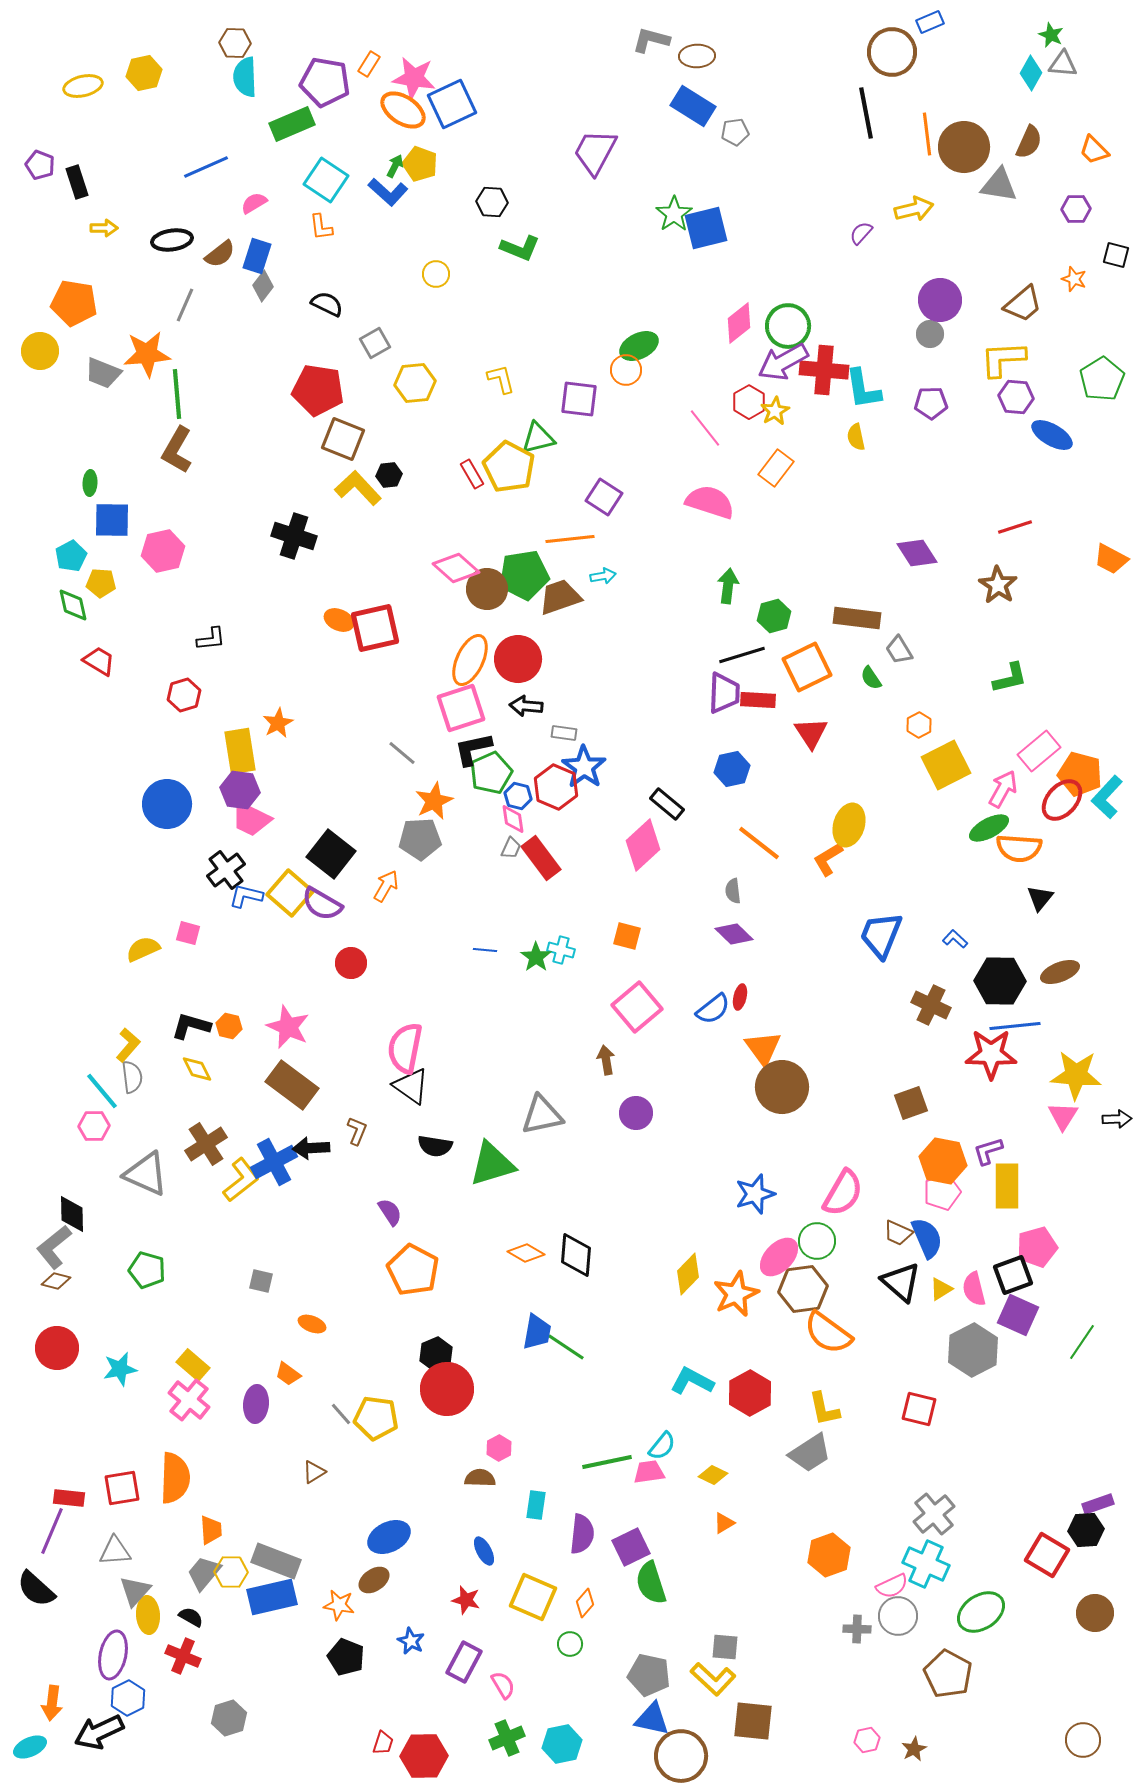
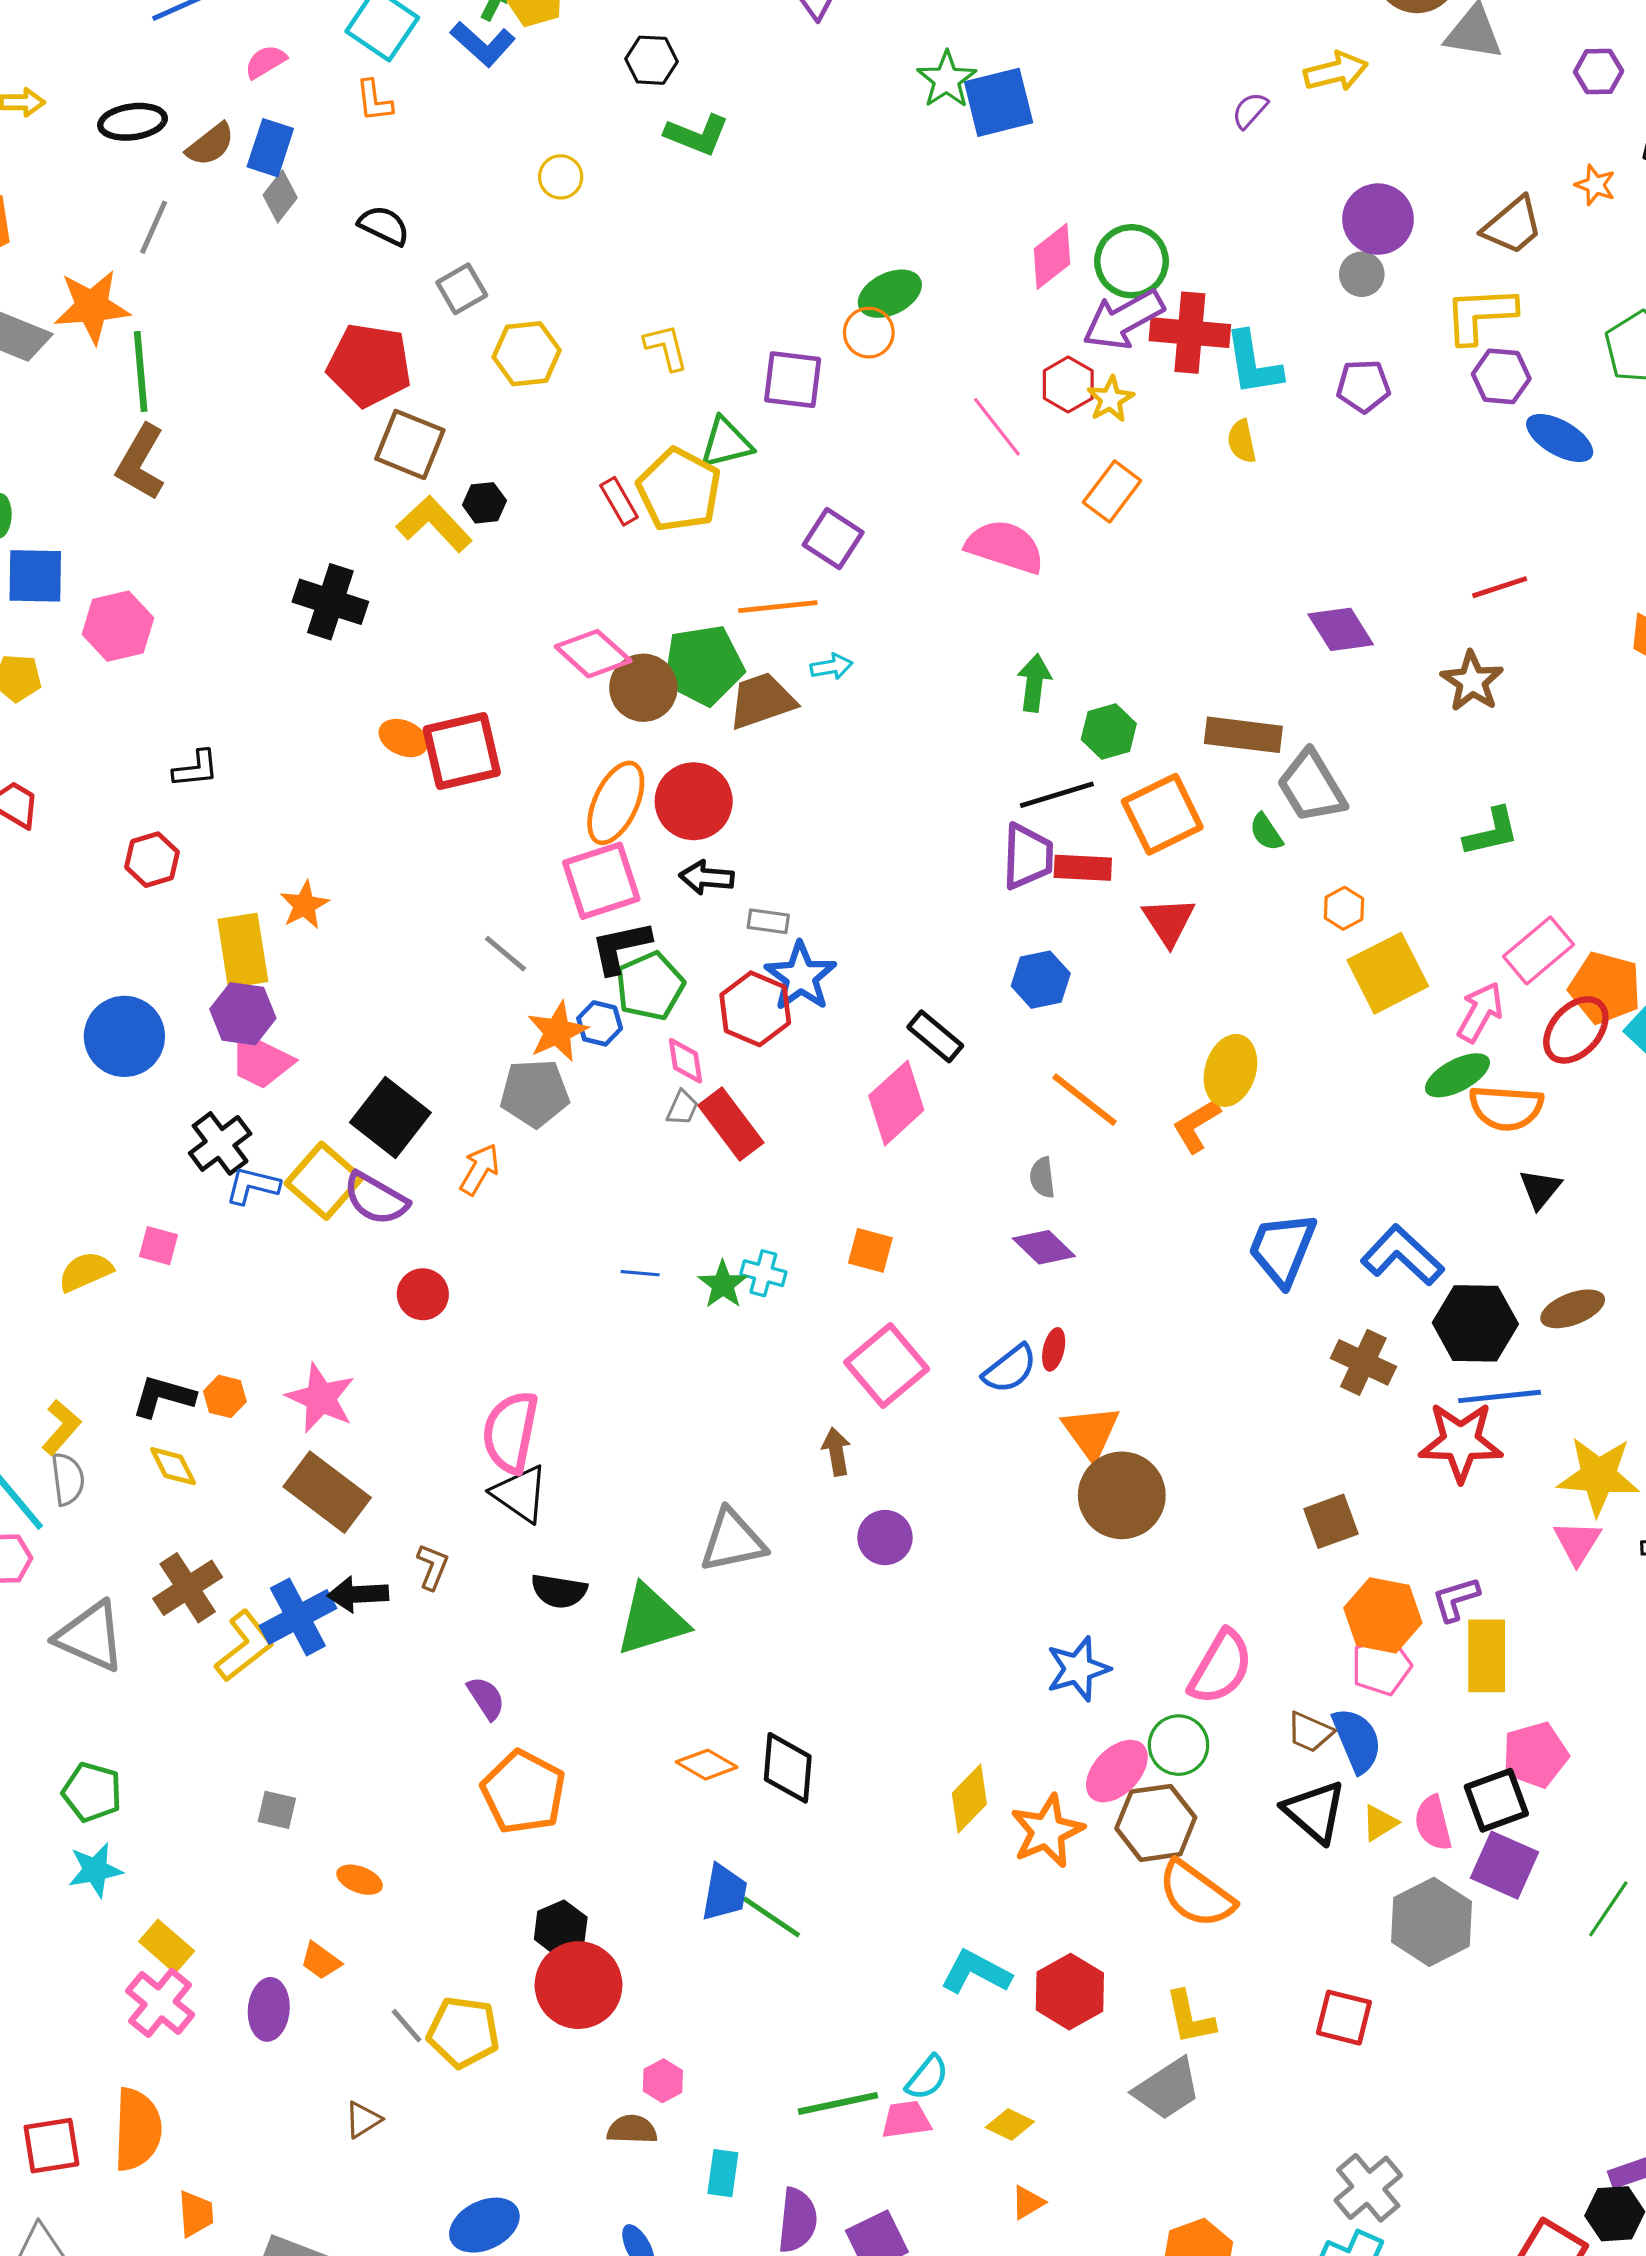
gray trapezoid: (899, 650) -> (1312, 787), size x1.6
blue hexagon: (518, 796) -> (600, 1023), moved
blue L-shape: (955, 939) -> (1402, 1255), size x2.0
cyan star: (120, 1369) -> (95, 1870), moved

